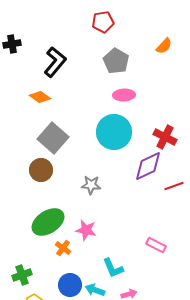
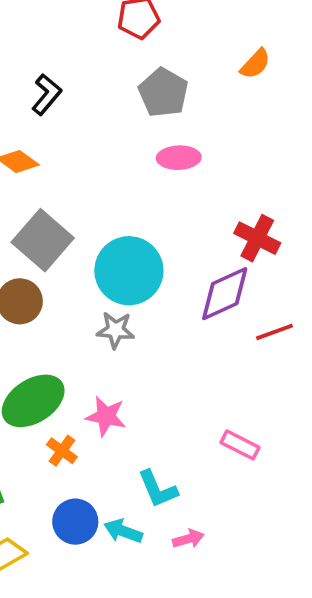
black L-shape: (55, 62) -> (47, 94), size x0.7
cyan circle: (114, 132) -> (129, 271), moved

